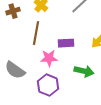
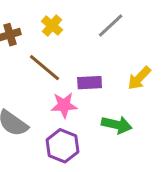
brown line: (36, 33) -> (44, 68), turned -60

